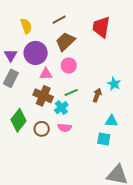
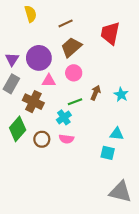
yellow semicircle: (26, 26) -> (31, 14), moved
brown arrow: (97, 95) -> (96, 93), moved
brown cross: (43, 96) -> (33, 102), moved

